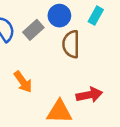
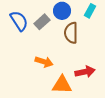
orange arrow: (23, 82) -> (44, 62), moved, turned -36

